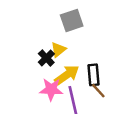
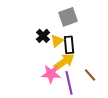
black cross: (46, 58) -> (43, 36), moved
black rectangle: (93, 75) -> (69, 45), moved

